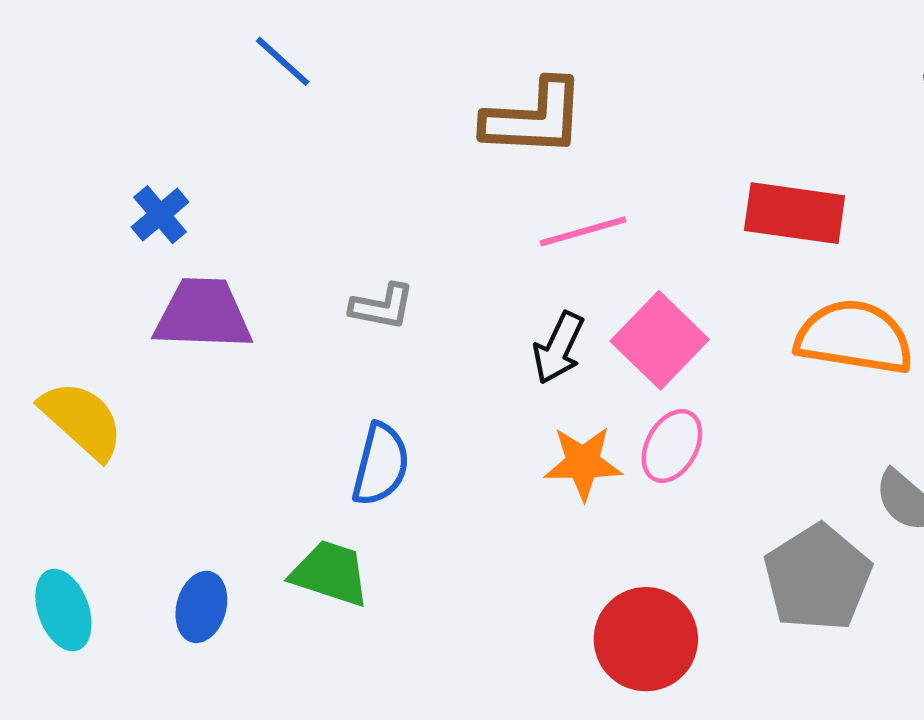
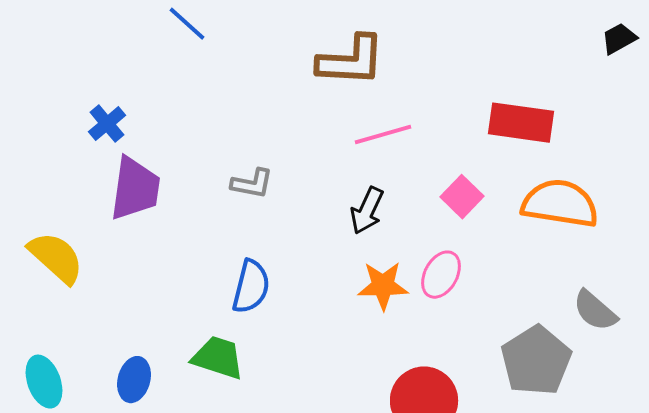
purple trapezoid: (203, 314) -> (135, 189), turned 96
pink square: (660, 340) -> (462, 197), moved, size x0.7

